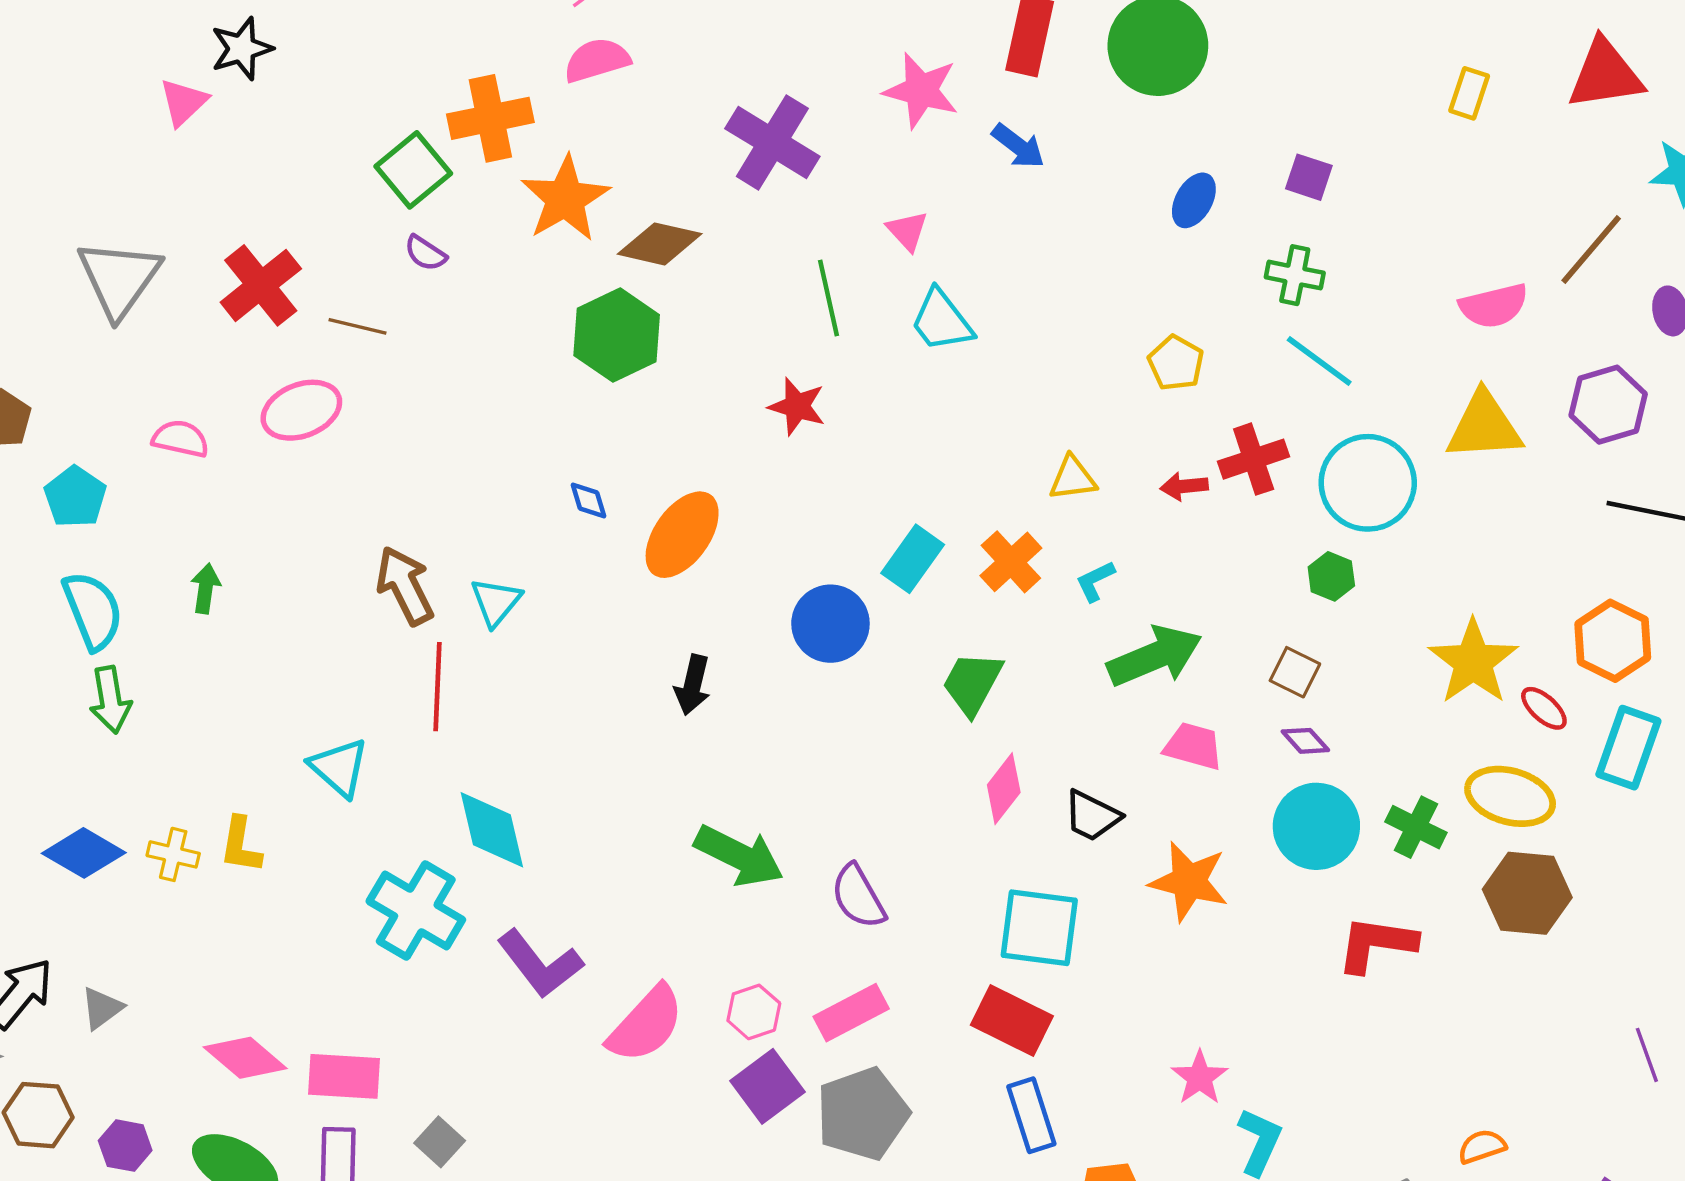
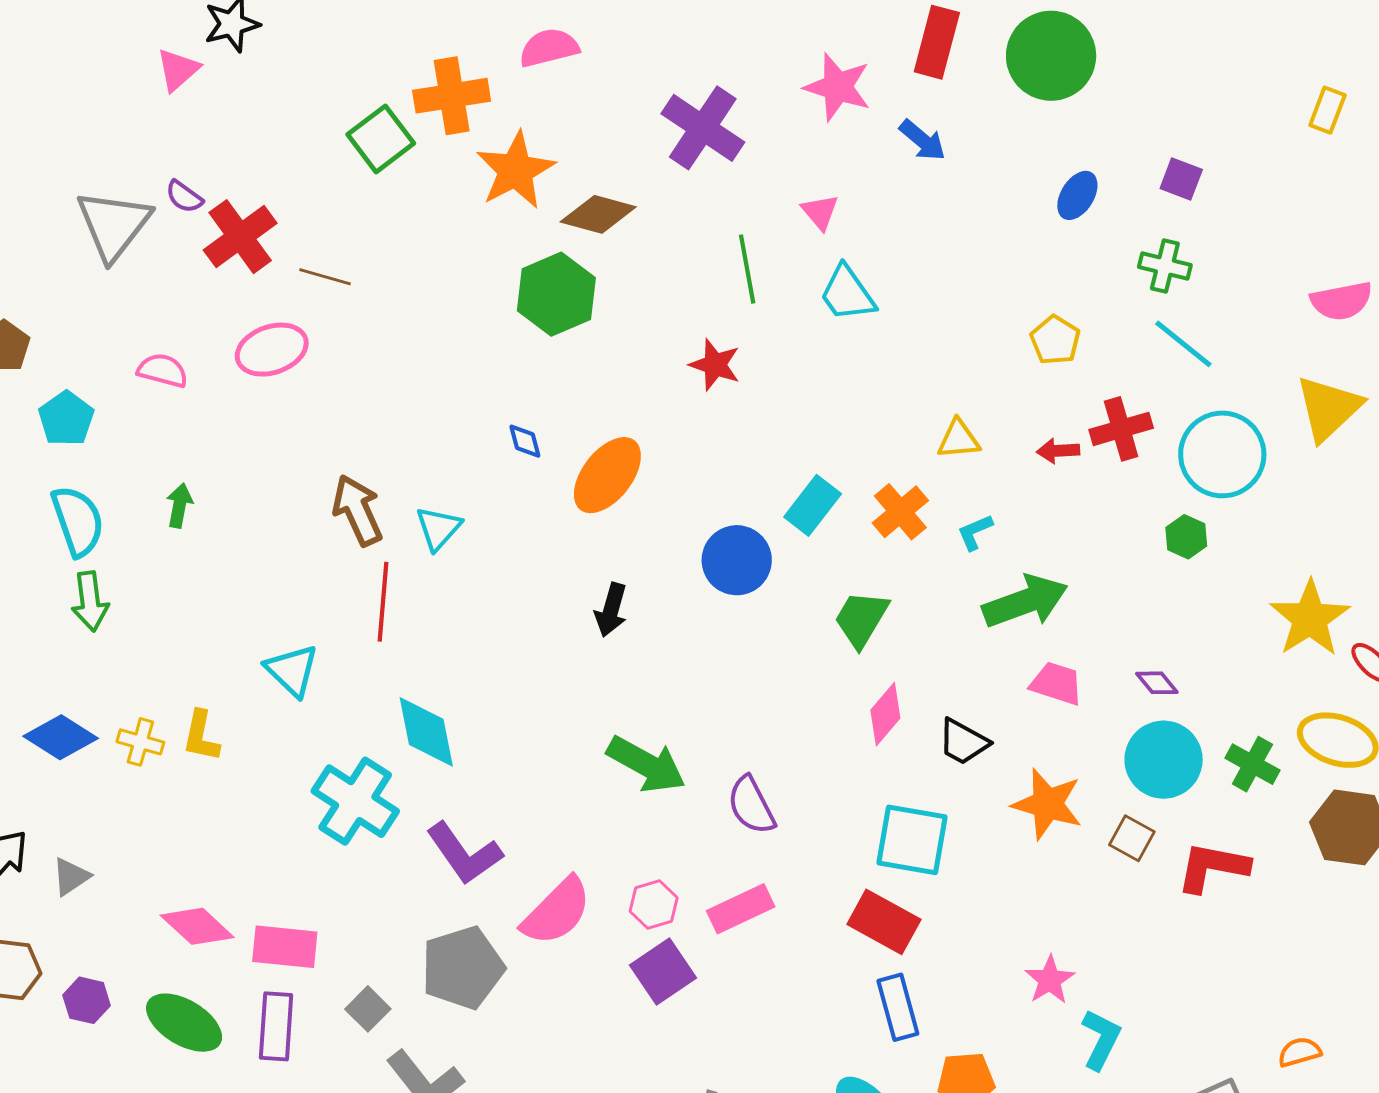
purple semicircle: (425, 253) -> (184, 197), moved
yellow triangle: (1484, 426) -> (1329, 408), turned -42
brown square: (1295, 672) -> (1132, 838), moved
gray pentagon: (863, 1114) -> (463, 968), moved

